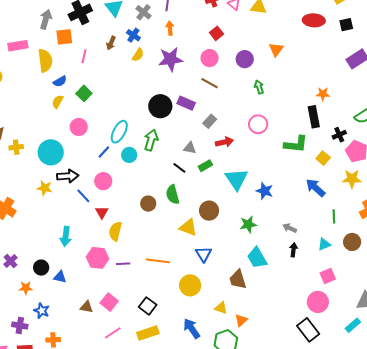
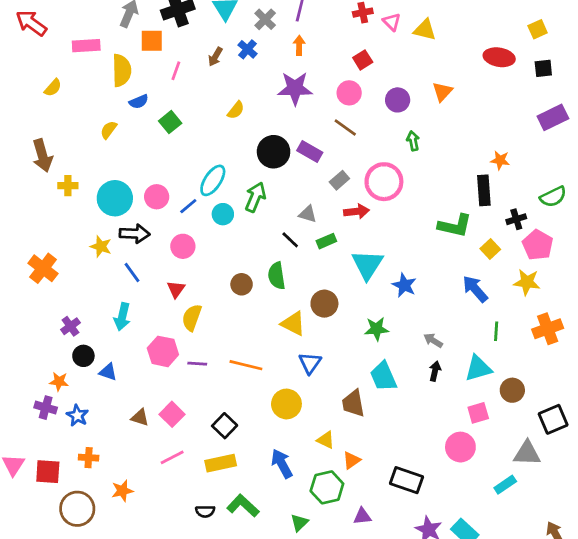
yellow semicircle: (138, 55) -> (236, 110), moved
yellow semicircle: (58, 102) -> (109, 130), moved
pink circle: (258, 124) -> (384, 182), moved, size x1.4
pink circle: (79, 127) -> (157, 197), moved
blue line: (83, 196) -> (132, 273), moved
brown circle: (352, 242) -> (512, 390), moved
cyan triangle: (324, 244) -> (478, 368), size x1.5
purple cross: (10, 261) -> (70, 326), moved
purple cross: (20, 325) -> (46, 408), moved
black rectangle: (308, 330) -> (407, 480), moved, turned -40

